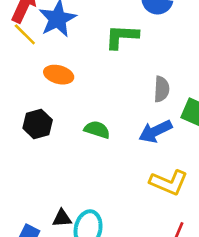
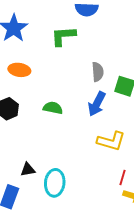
blue arrow: (155, 131) -> (97, 104), turned -30
black triangle: (62, 218) -> (28, 170), moved

